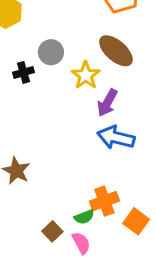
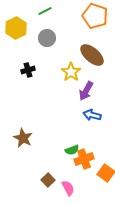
gray circle: (51, 52) -> (47, 38), moved
blue arrow: (116, 137) -> (92, 115), size x0.7
green semicircle: (84, 217) -> (72, 150), moved

